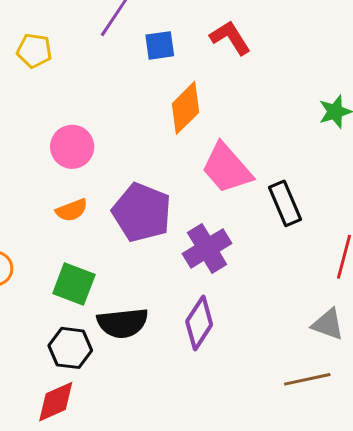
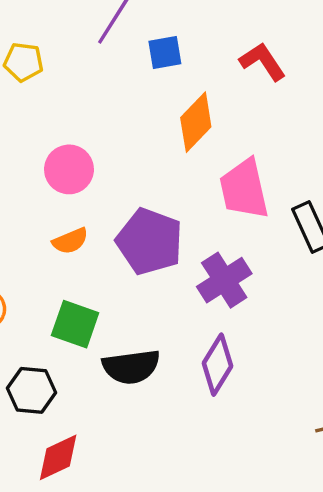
red L-shape: (230, 38) -> (263, 62), moved
pink trapezoid: (227, 168) -> (244, 189), turned 30
black hexagon: (70, 348) -> (31, 390), moved

